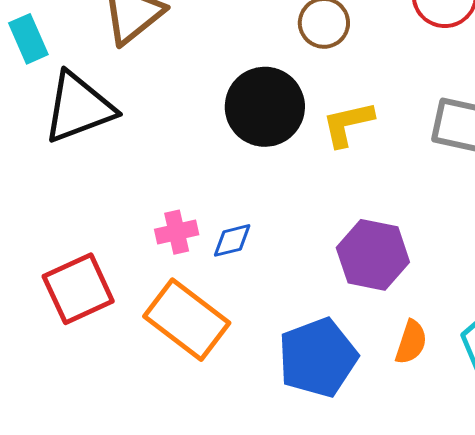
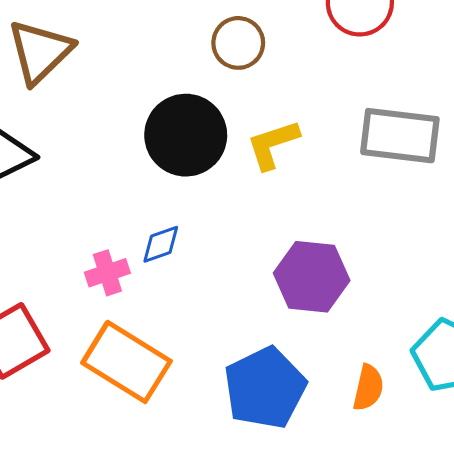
blue diamond: (232, 240) -> (161, 244), moved
orange semicircle: (411, 342) -> (368, 388), moved

